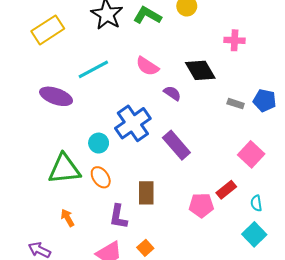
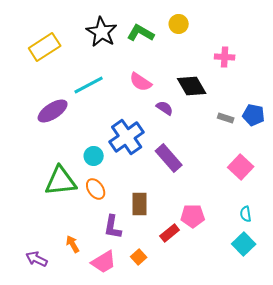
purple ellipse: (56, 96) -> (53, 111), turned -52
red rectangle: (226, 190) -> (170, 233), moved
orange arrow: (67, 218) -> (73, 244), moved

